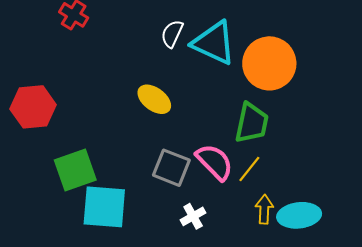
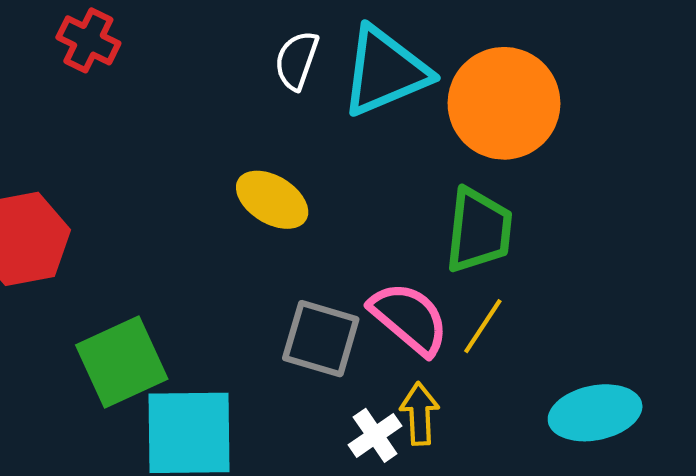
cyan triangle: (214, 43) -> (385, 71), turned -42
yellow arrow: (264, 209) -> (420, 414), moved

